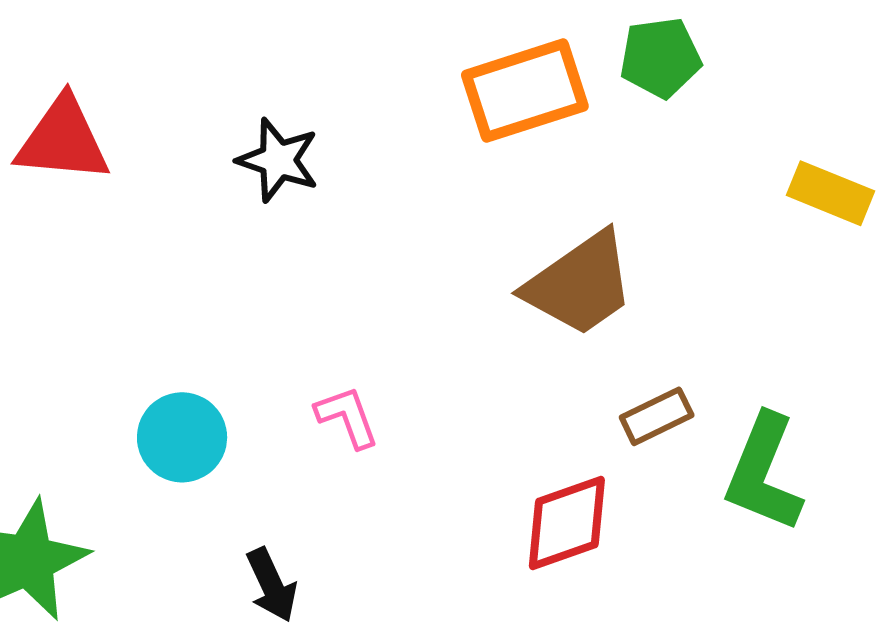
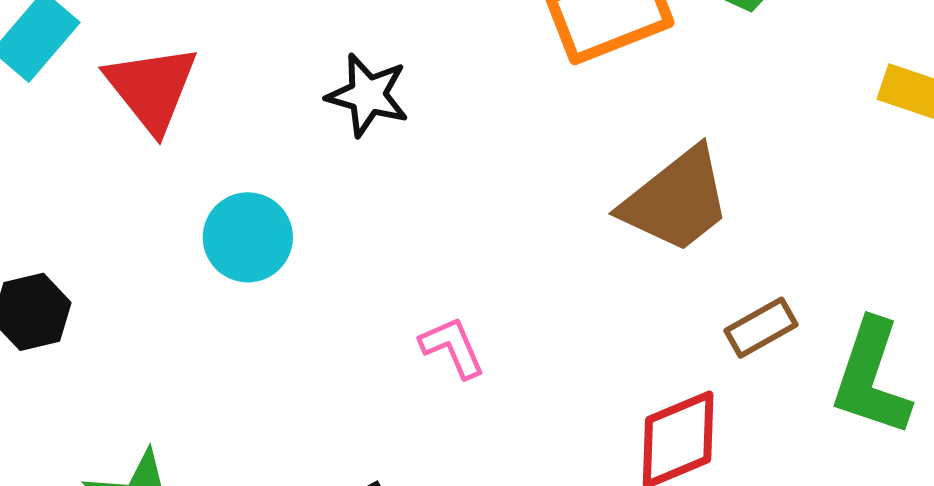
red triangle: (63, 140) -> (152, 88), turned 50
cyan circle: (182, 437) -> (248, 237), moved

